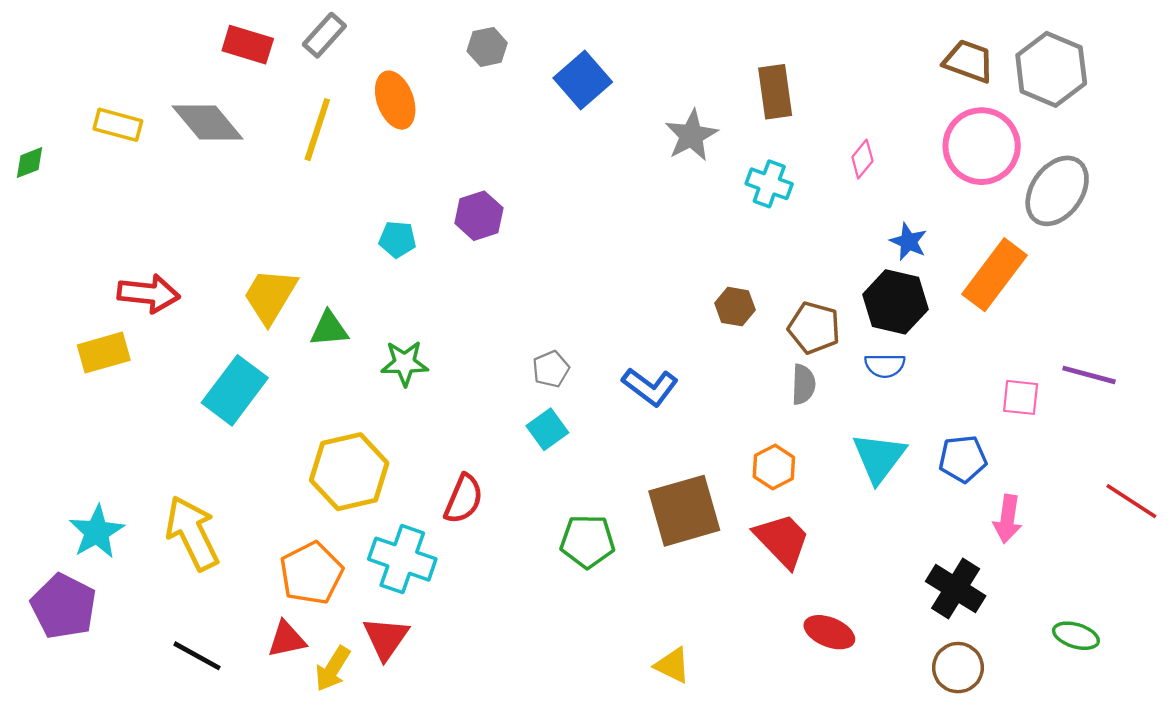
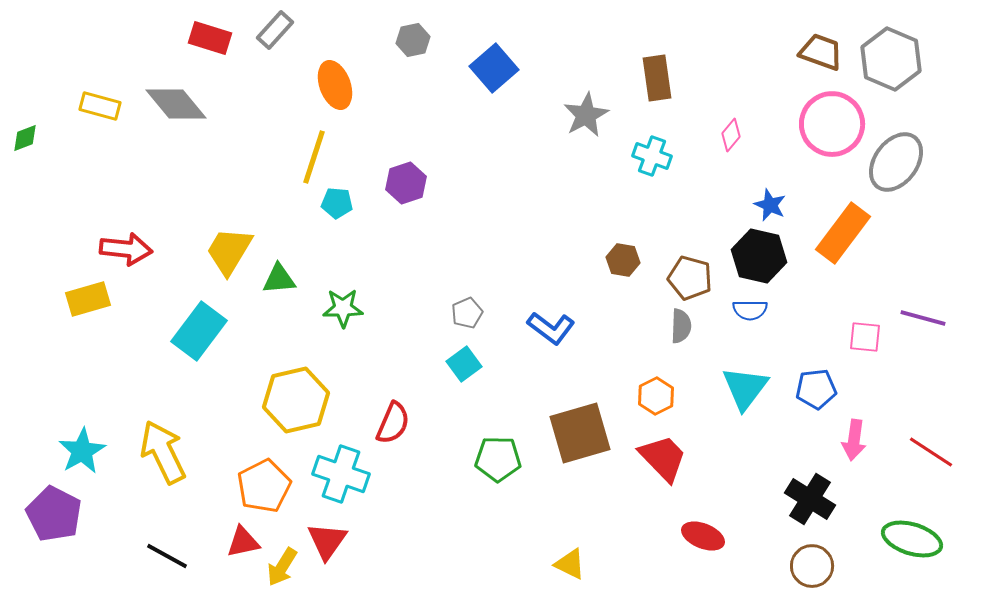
yellow line: (317, 130) -> (314, 157), moved
red line: (1131, 501) -> (931, 452), moved
green ellipse: (1076, 636) -> (912, 539), size x1.5

